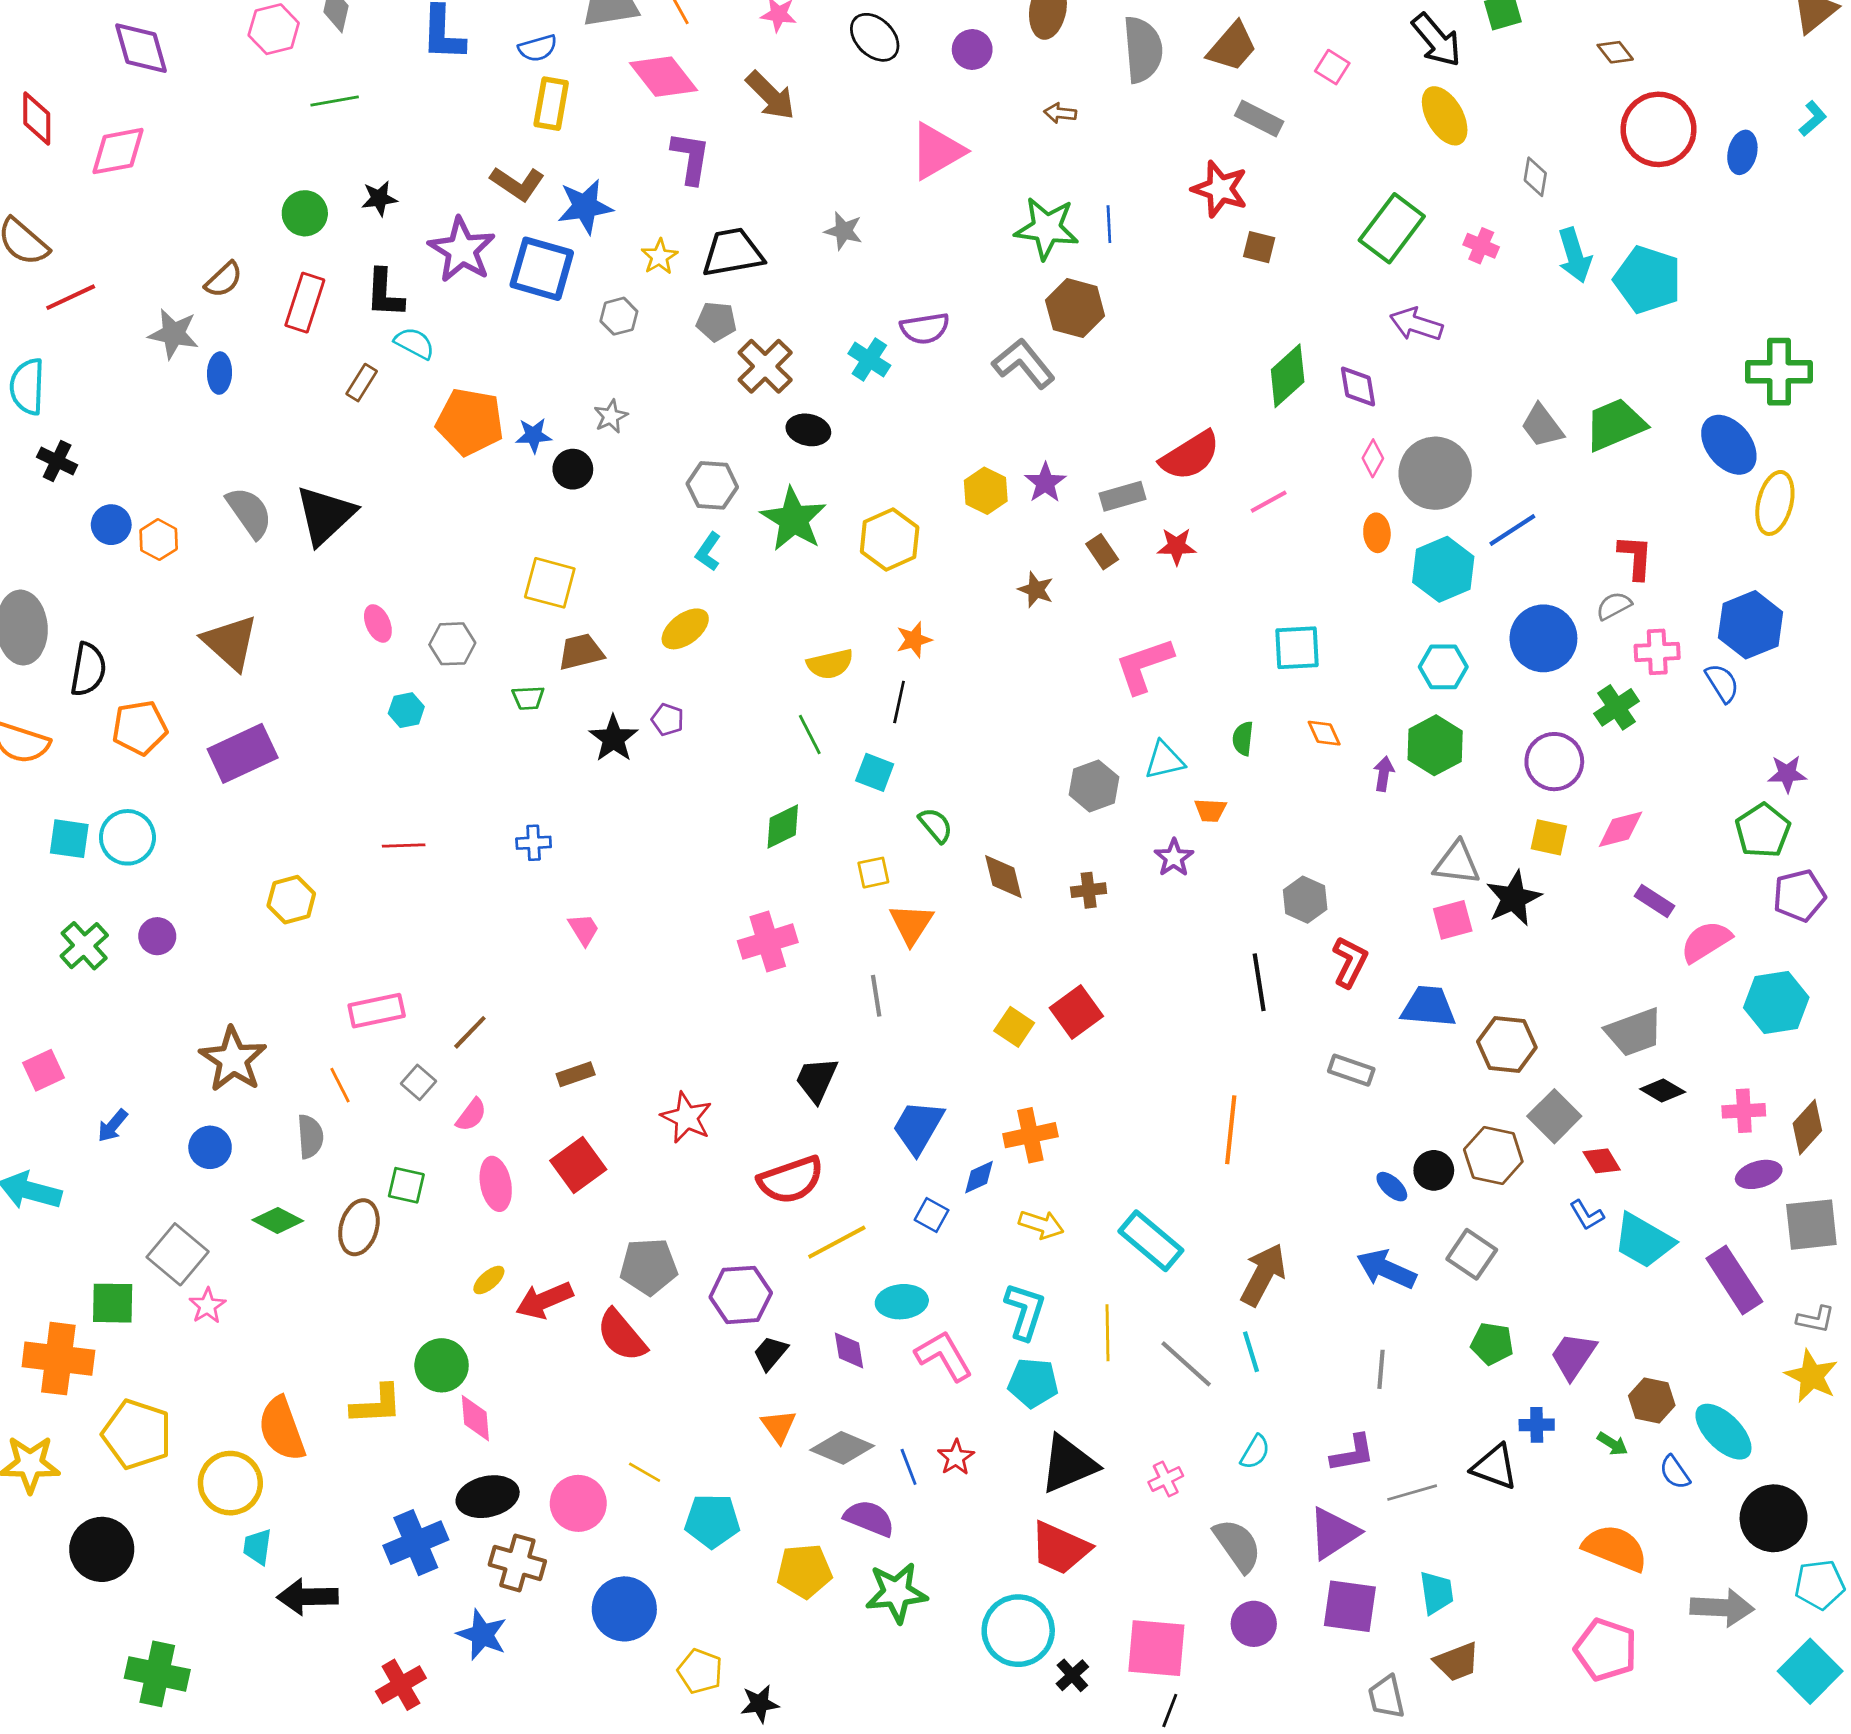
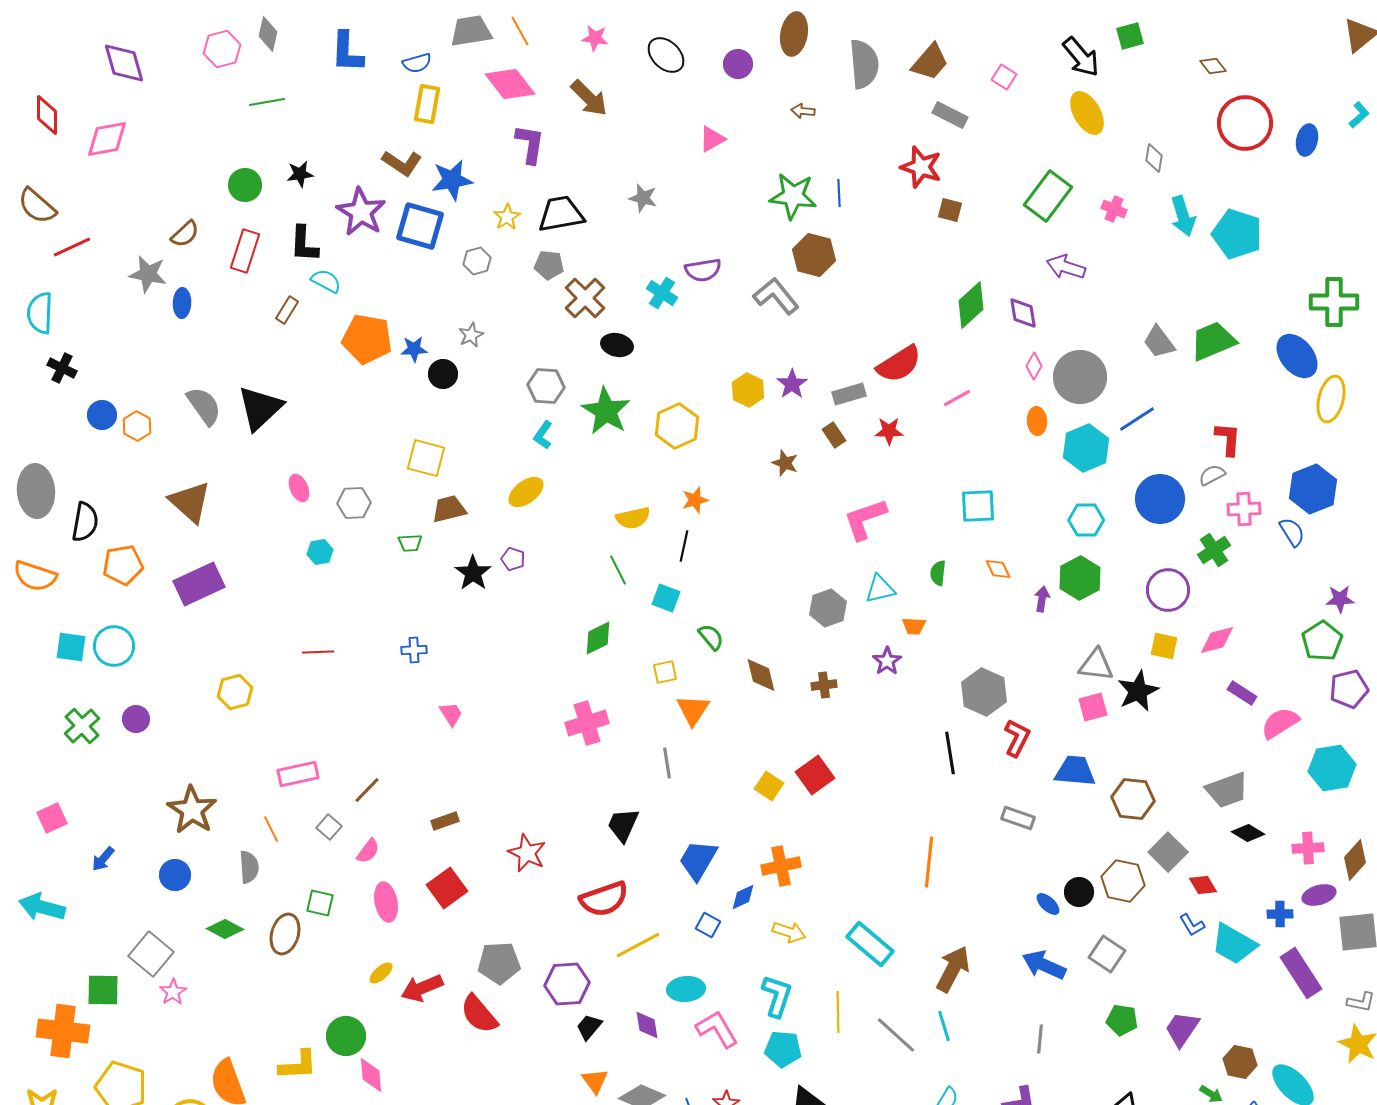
pink triangle: (937, 151) -> (712, 139), size x0.6
gray hexagon: (1305, 900) -> (984, 692), size x1.4
blue cross: (1537, 1425) -> (1280, 914), moved

